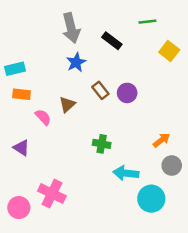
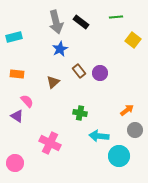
black rectangle: (112, 41) -> (81, 22), moved
cyan rectangle: (15, 69) -> (14, 37), moved
pink semicircle: (43, 117) -> (27, 101), moved
pink cross: (52, 194) -> (50, 143), moved

